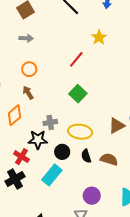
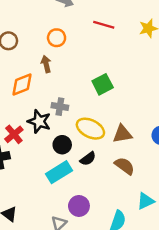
red line: (76, 59) -> (104, 25), moved, turned 48
brown triangle: (117, 126) -> (122, 134), moved
black semicircle: (86, 156) -> (88, 159), turned -128
brown semicircle: (109, 159) -> (125, 166), moved
cyan rectangle: (52, 175) -> (59, 172), moved

